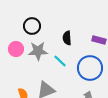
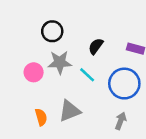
black semicircle: (67, 38) -> (96, 46), turned 40
pink circle: (16, 49) -> (34, 72), moved

